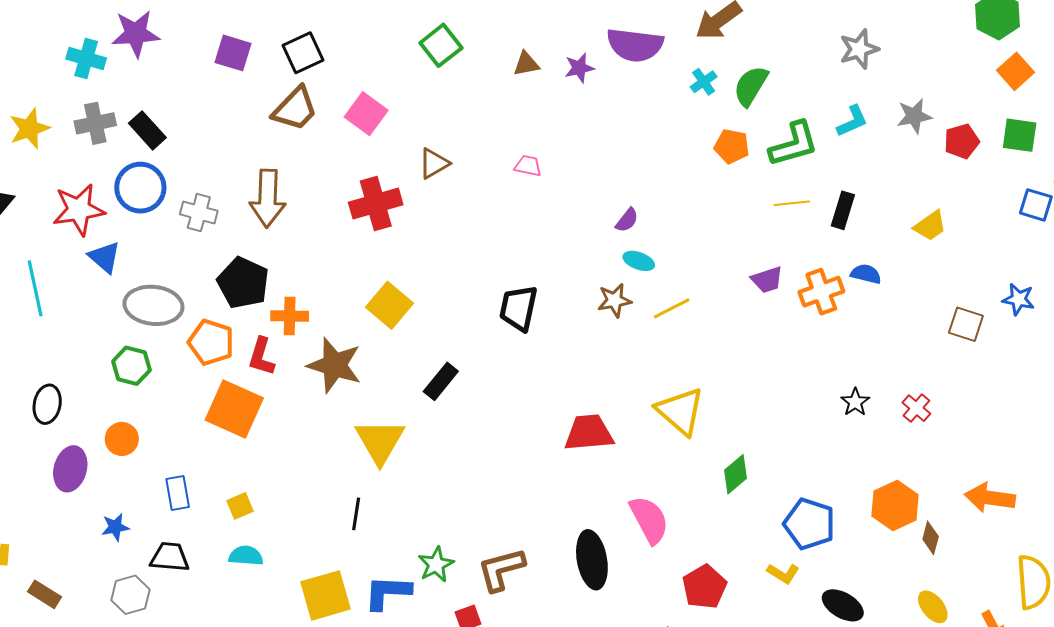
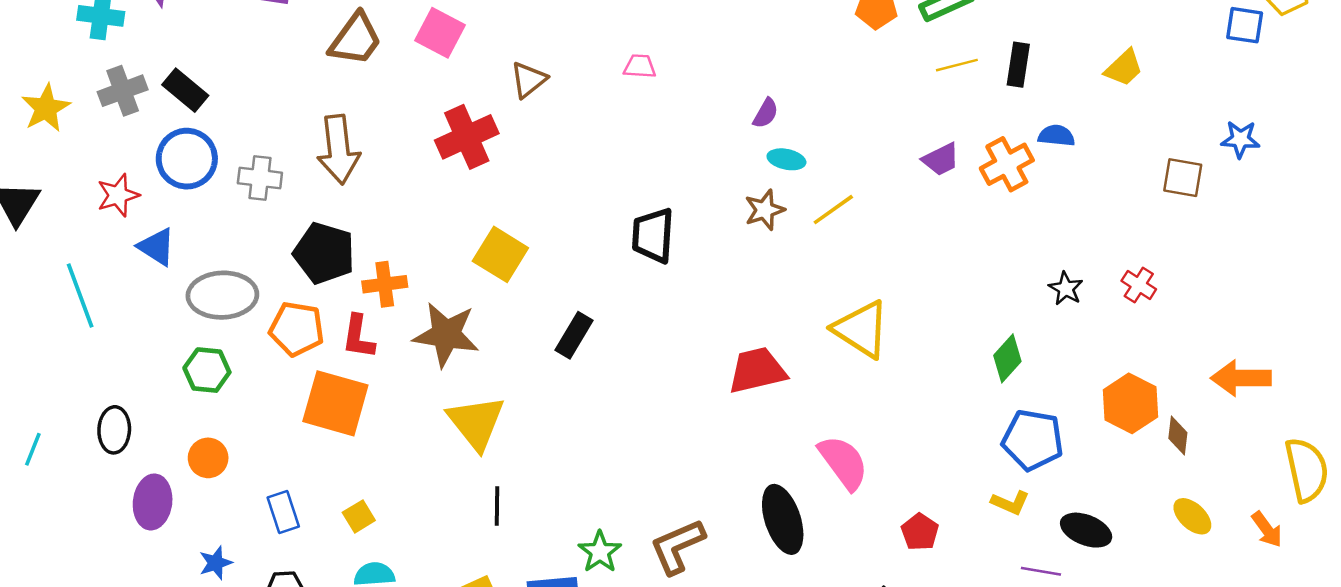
red star: (79, 210) -> (118, 195), size x0.7
yellow triangle: (380, 441) -> (476, 422), moved
green diamond: (735, 474) -> (1007, 358), moved
red pentagon: (704, 587) -> (920, 532), size x0.7

